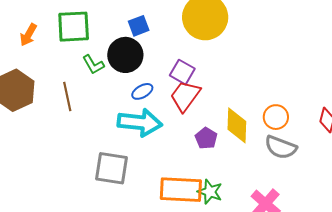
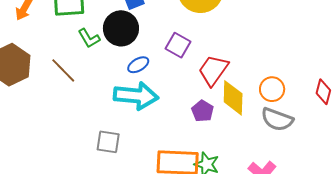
brown line: (67, 96) -> (63, 70), turned -32
red trapezoid: (185, 96) -> (213, 70), moved
gray square: (111, 168) -> (108, 142), size x0.7

